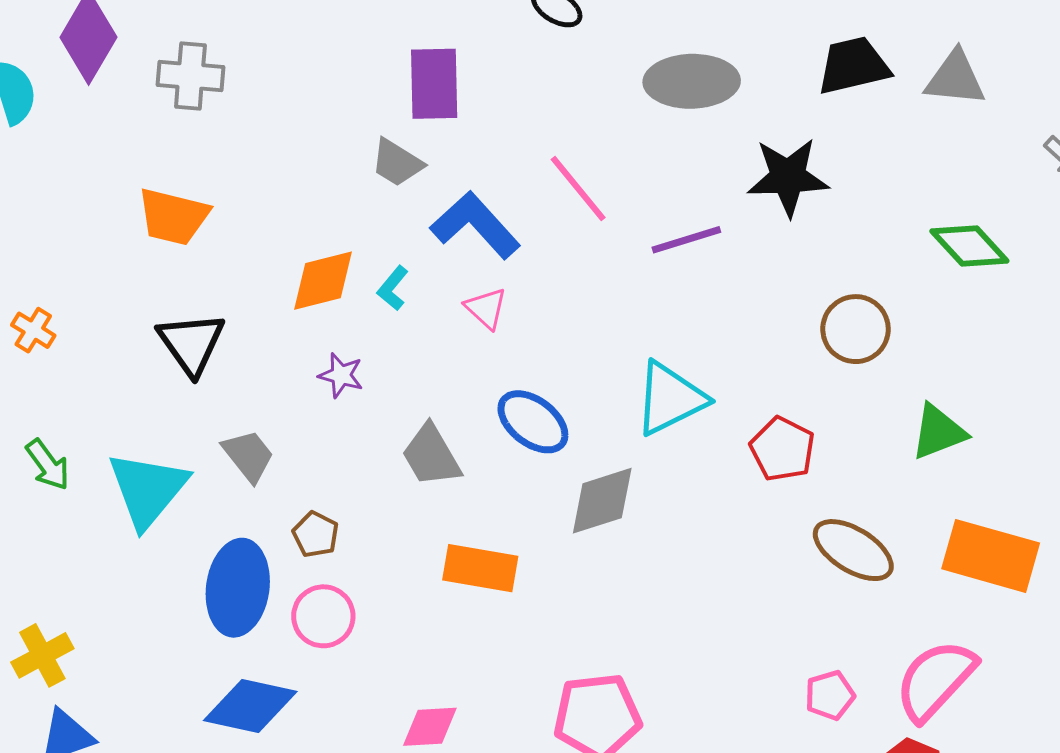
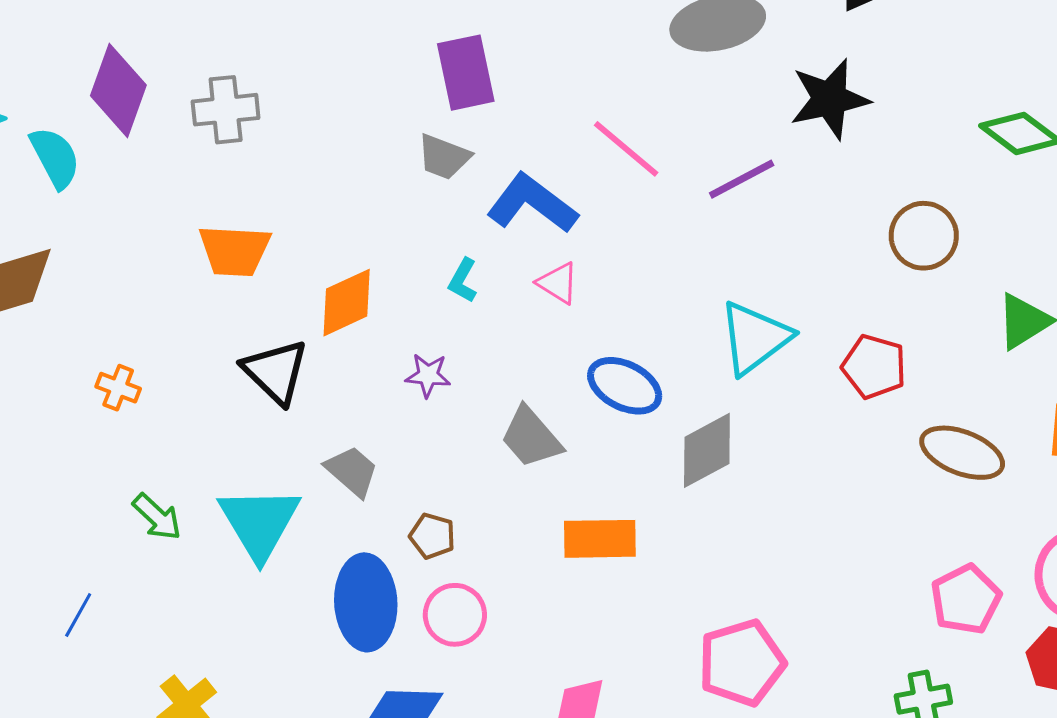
orange diamond: (323, 281) -> (347, 303), moved
pink pentagon: (830, 695) -> (966, 599), size x1.4

